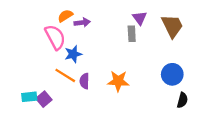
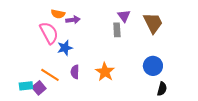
orange semicircle: (65, 16) -> (58, 14), turned -136
orange line: (65, 75) -> (50, 75), moved
orange star: (118, 81) -> (105, 72), turned 30

